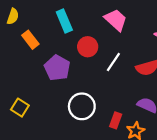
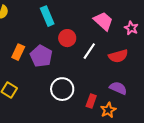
pink trapezoid: (116, 20) -> (103, 21), moved
orange rectangle: (30, 40) -> (18, 52), moved, turned 63

